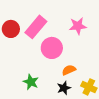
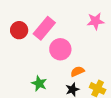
pink star: (78, 26) -> (96, 21), moved

